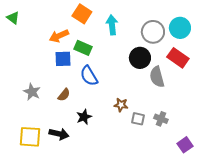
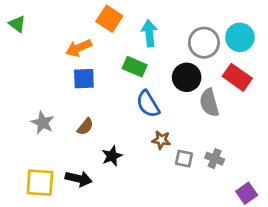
green rectangle: (83, 48) -> (135, 67), moved
blue semicircle: (89, 76) -> (148, 104), moved

